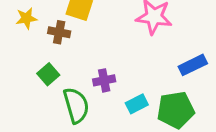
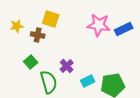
blue rectangle: (193, 65) -> (124, 29), moved
purple cross: (104, 80) -> (67, 66), turned -32

